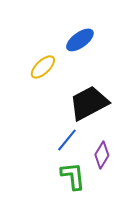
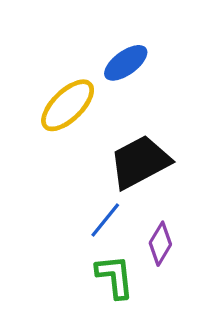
yellow ellipse: (43, 67) -> (68, 105), size x1.4

